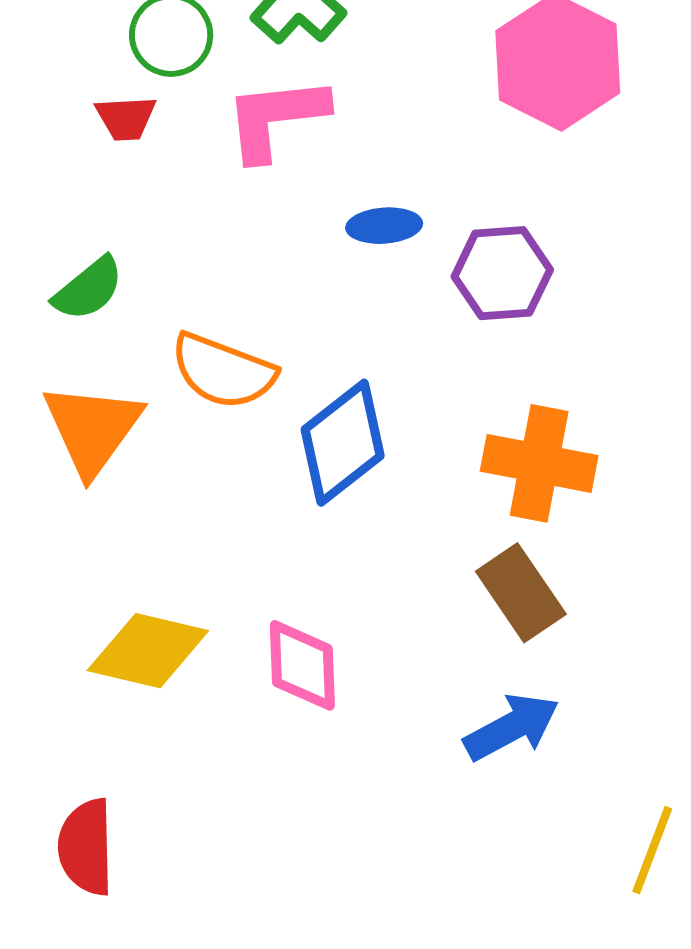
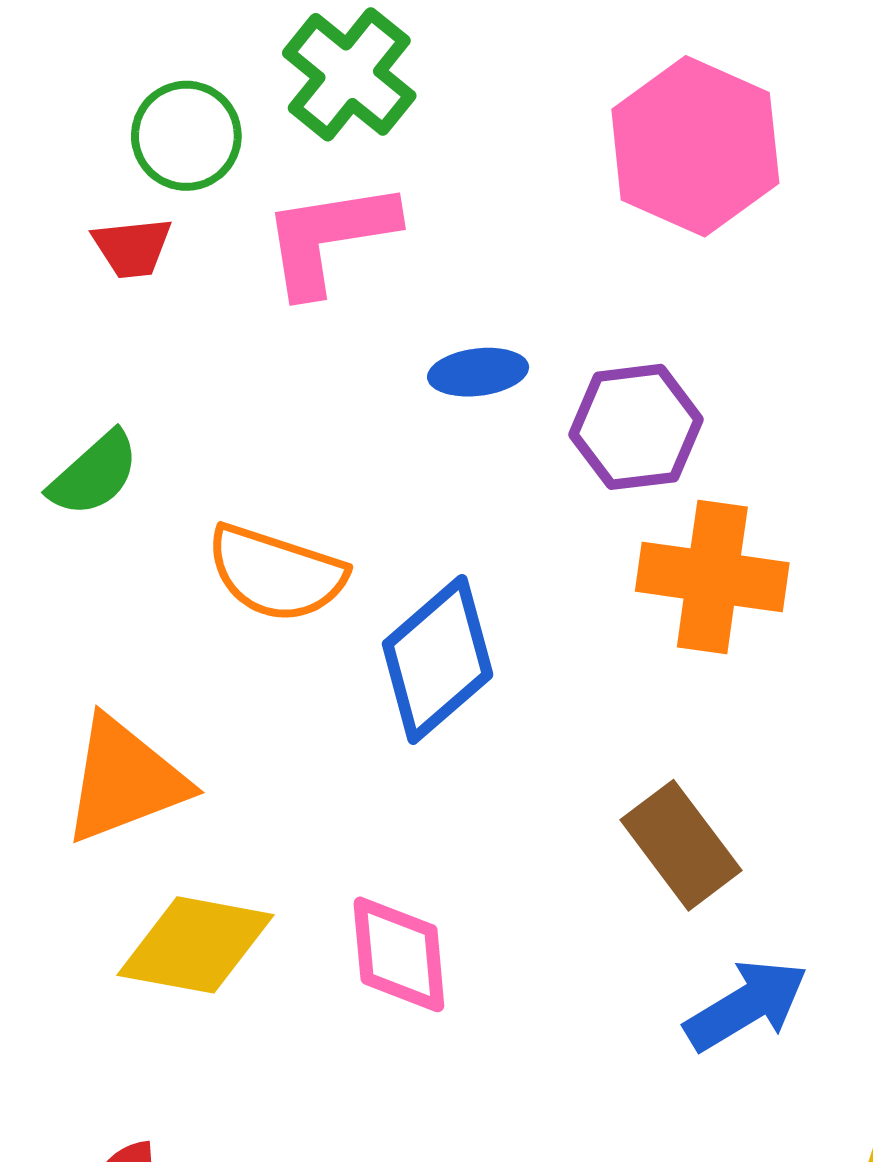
orange triangle: (92, 429) -> (125, 780), moved, turned 36
orange cross: (539, 463) -> (712, 577), moved
blue arrow: (512, 727) -> (746, 1005), moved

